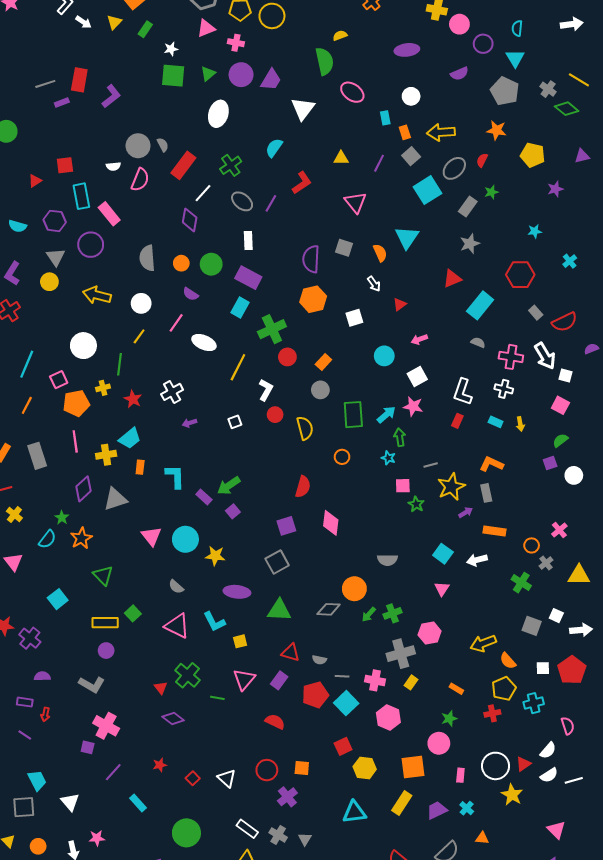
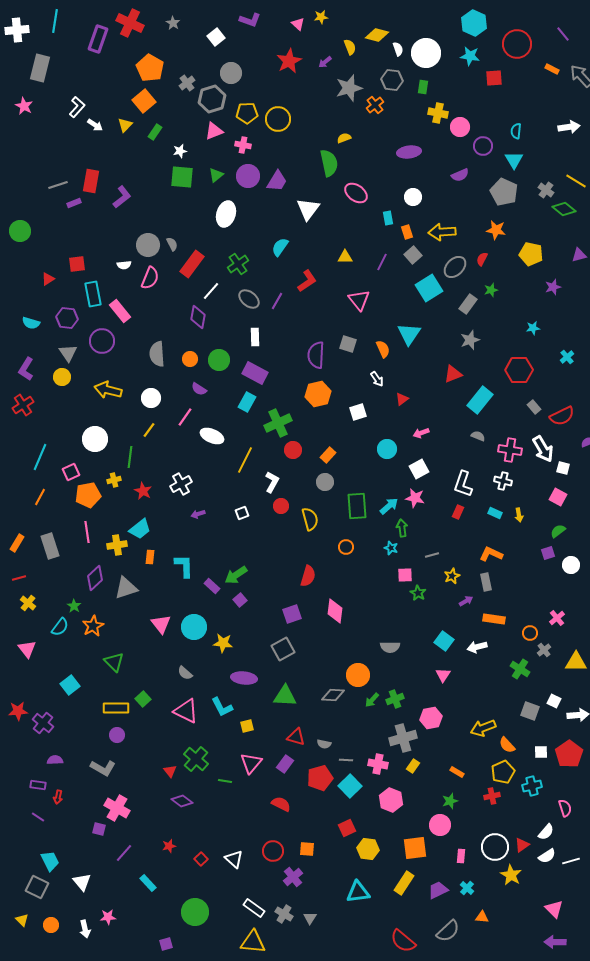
yellow star: (451, 487) -> (452, 576), size x0.6
gray square: (24, 807) -> (37, 887), turned 30

